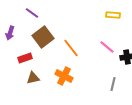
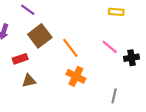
orange cross: (64, 76) -> (76, 76), moved
gray line: (113, 84) -> (114, 96), moved

